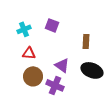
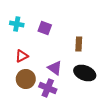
cyan cross: (24, 29) -> (17, 24), moved, turned 32
red triangle: (29, 53) -> (22, 56), turned -32

